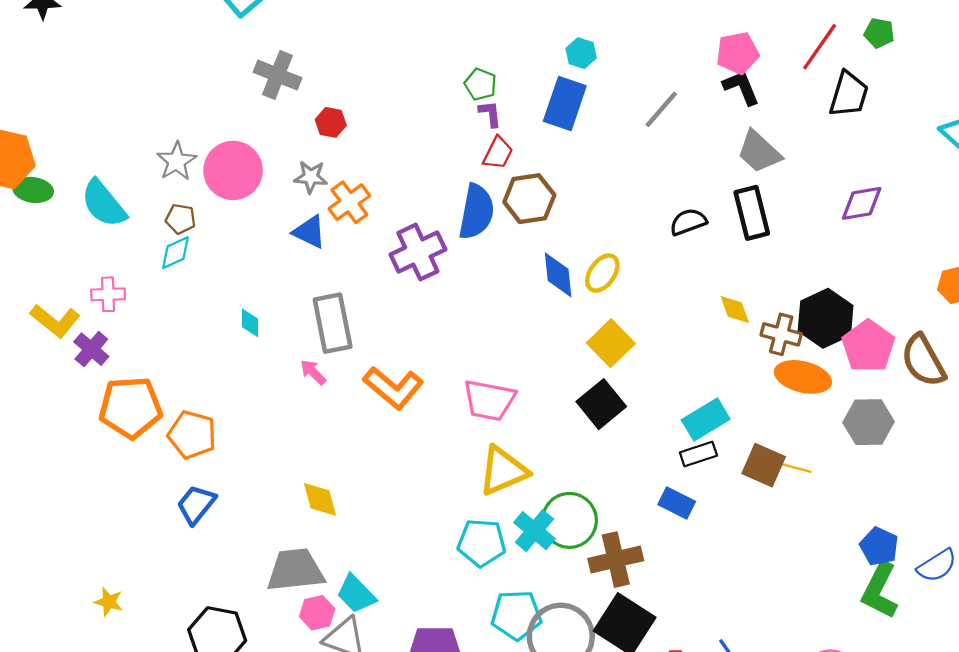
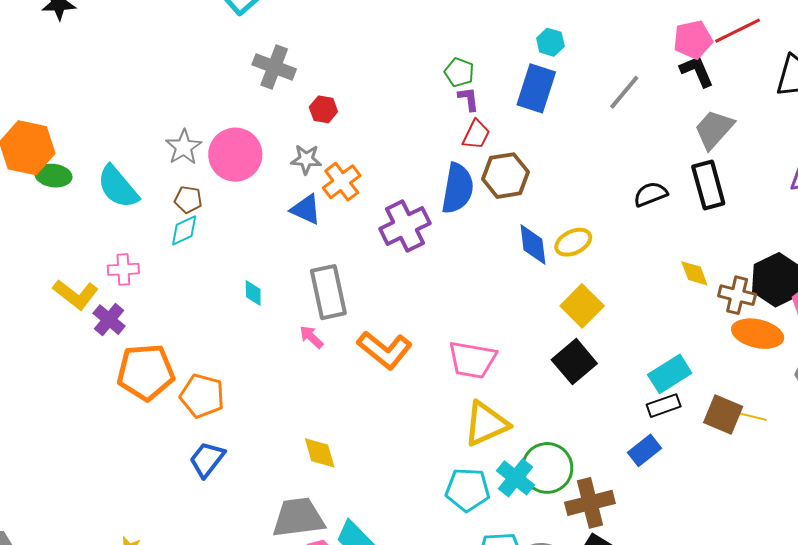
red line: (820, 47) -> (738, 31), moved, turned 30
gray trapezoid: (759, 152) -> (714, 129), turned 90
yellow ellipse: (602, 273) -> (573, 242), turned 30
blue rectangle: (677, 503) -> (645, 450), turned -64

